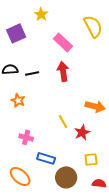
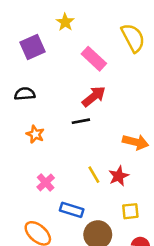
red arrow: (63, 71) -> (94, 96), turned 60
black line: (32, 73) -> (81, 121), moved
yellow line: (63, 121) -> (94, 175), moved
pink cross: (26, 137) -> (46, 182), turned 32

